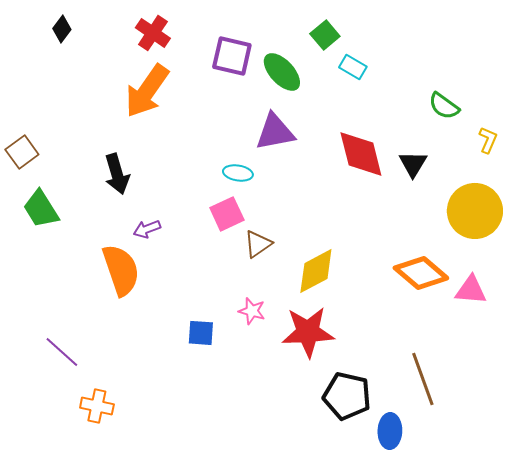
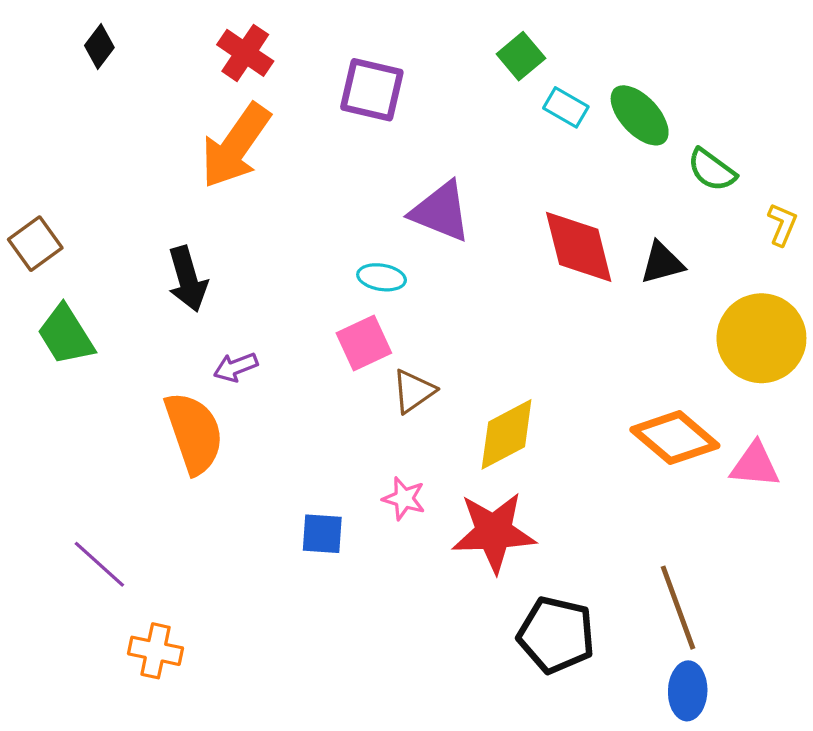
green ellipse: (282, 72) -> (640, 115), moved
purple triangle: (275, 132) -> (441, 212), turned 33
black triangle: (413, 164) -> (662, 263), turned 44
blue ellipse: (390, 431) -> (688, 691), moved

